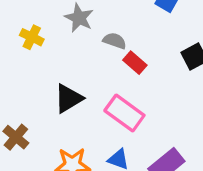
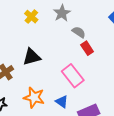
black triangle: (68, 98) -> (32, 57), moved

